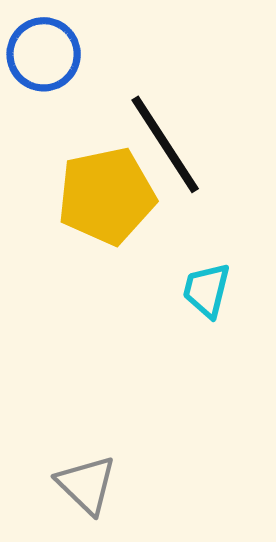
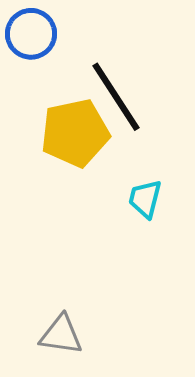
gray triangle: (86, 485) -> (61, 335), turned -36

